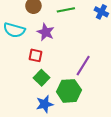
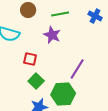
purple star: (46, 32) -> (52, 35), moved

